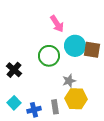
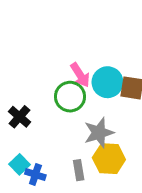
pink arrow: (57, 24) -> (80, 75), moved
gray star: (69, 81) -> (99, 133), size x1.5
blue cross: (34, 110) -> (35, 174), moved, turned 32

